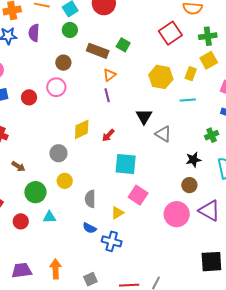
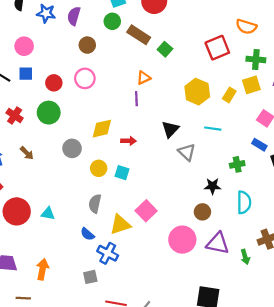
brown rectangle: (98, 51) -> (139, 35), moved
brown circle: (63, 63) -> (87, 45), moved
cyan line: (188, 100) -> (213, 129), moved
red arrow: (108, 135) -> (128, 141), turned -144
cyan square: (126, 164) -> (122, 173), moved, size x0.6
yellow circle: (65, 181) -> (99, 168), moved
green circle: (35, 192) -> (49, 113), moved
purple triangle: (209, 211) -> (218, 243), turned -30
yellow triangle: (117, 213) -> (120, 225), size x1.5
red circle: (21, 221) -> (17, 211), size x1.6
gray square: (90, 279) -> (90, 277), moved

